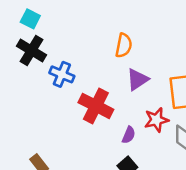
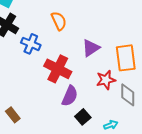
orange semicircle: (124, 45) -> (59, 21), moved, turned -36
purple semicircle: (129, 135) -> (70, 96), moved, size x1.5

